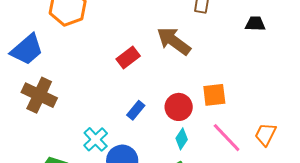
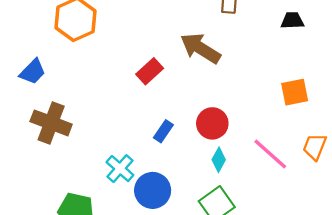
blue trapezoid: (27, 49) -> (33, 72), size x0.7
orange square: (214, 95) -> (295, 92), moved

